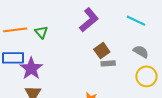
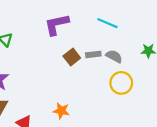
purple L-shape: (89, 20) -> (57, 24), turned -150
gray rectangle: (108, 63) -> (93, 54), moved

